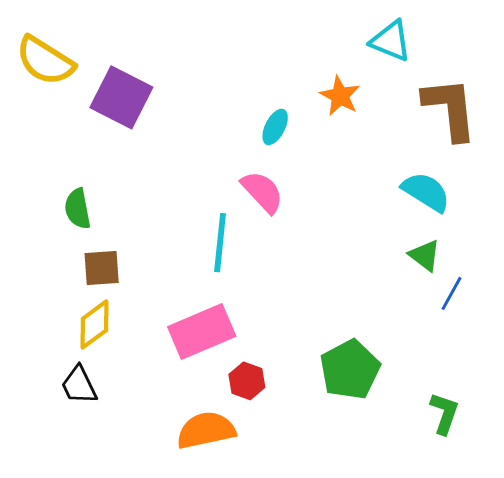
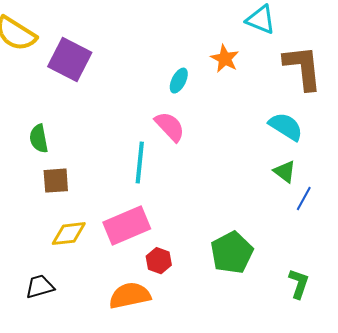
yellow diamond: (95, 324) -> (69, 234), moved, turned 30
black trapezoid: (79, 385) -> (40, 287), moved, turned 100

